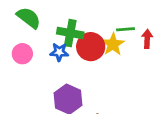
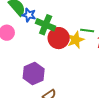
blue star: (59, 52) -> (29, 15), moved

